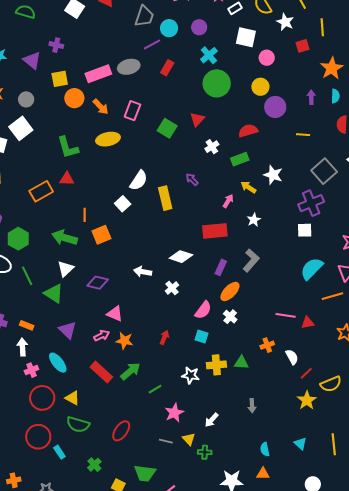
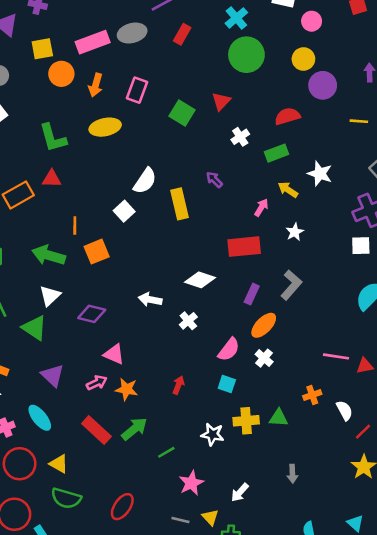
orange arrow: (101, 107) -> (96, 85), turned 60

